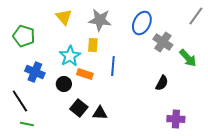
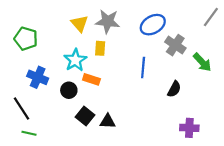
yellow triangle: (64, 17) -> (80, 24), moved
blue ellipse: (142, 23) -> (153, 25), turned 35
blue line: (113, 66) -> (143, 68), moved

